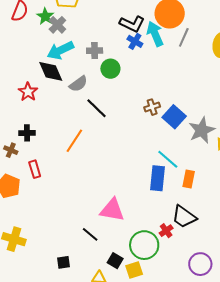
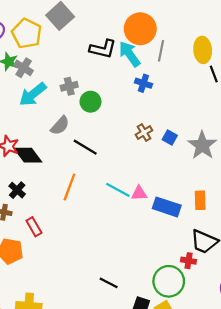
blue cross: (135, 41) -> (143, 83), moved
black diamond: (51, 71) -> (28, 155), moved
blue square: (174, 117) -> (170, 138), size x0.6
black cross: (27, 133) -> (17, 190), turned -35
cyan line: (168, 159) -> (118, 190), moved
blue rectangle: (157, 178) -> (167, 207), turned -65
pink triangle: (112, 210) -> (139, 193), moved, size x0.6
red cross: (166, 231) -> (189, 261), turned -32

